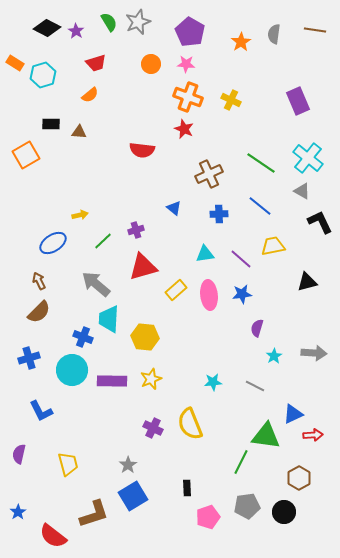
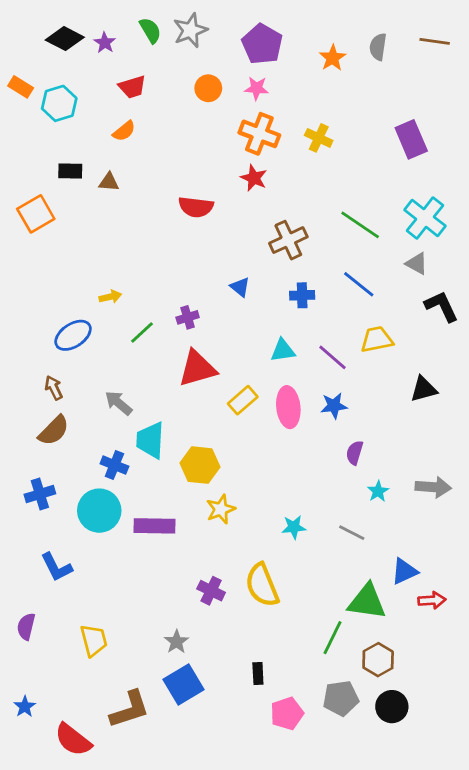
gray arrow: (96, 284) -> (119, 403), moved, size x0.7
yellow star: (151, 379) -> (221, 509), moved
brown hexagon: (299, 478) -> (378, 660), moved

